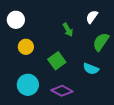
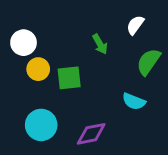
white circle: (16, 20) -> (24, 43), moved
green square: (57, 61) -> (69, 78), moved, turned 30
purple diamond: (62, 91) -> (91, 134), turned -40

